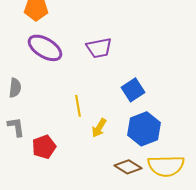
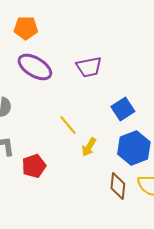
yellow line: (78, 106) -> (68, 125), turned -30
brown diamond: (128, 167) -> (118, 186), turned 64

